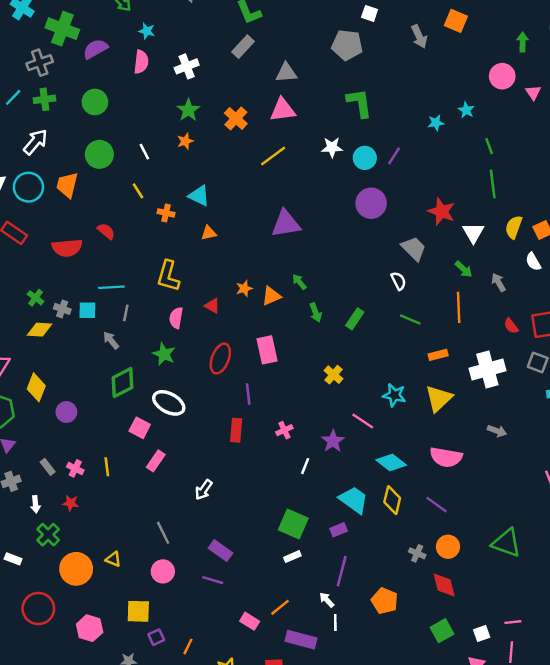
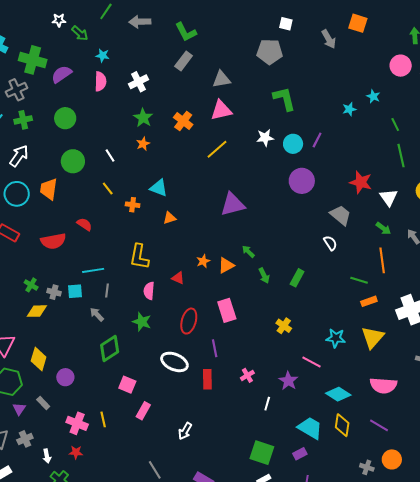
green line: (410, 319) -> (359, 280), moved
white ellipse: (169, 403) -> (174, 362), moved
gray rectangle: (48, 467) -> (43, 403), moved
pink cross: (75, 468) -> (77, 423), size x1.5

